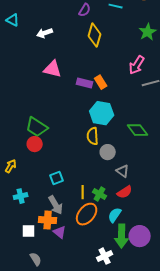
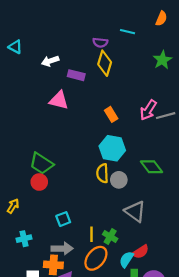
purple semicircle: (85, 10) -> (100, 43), moved, turned 64
pink arrow: (137, 65) -> (148, 110), moved
purple rectangle: (85, 83) -> (76, 75), moved
gray circle: (108, 152) -> (119, 180), moved
gray triangle: (123, 171) -> (135, 211), size x1.5
red semicircle: (125, 192) -> (141, 252), moved
gray arrow: (56, 205) -> (62, 248), turned -60

